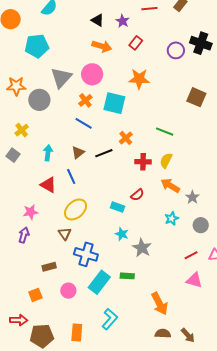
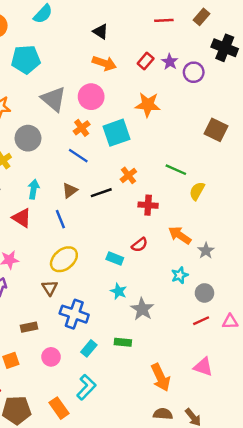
purple star: (123, 21) -> (170, 62), moved
black cross: (201, 43) -> (225, 48), moved
gray triangle: (61, 78) -> (54, 99), turned -35
gray circle: (39, 100) -> (28, 138), moved
cyan square: (114, 103) -> (117, 133), turned -35
yellow semicircle: (166, 161) -> (197, 191), moved
red triangle: (48, 185) -> (22, 218), moved
gray circle: (201, 225) -> (204, 293), moved
pink triangle: (194, 280) -> (203, 367), moved
cyan rectangle: (99, 282) -> (89, 348), size x0.6
cyan L-shape: (110, 319) -> (86, 387), moved
orange rectangle: (77, 332) -> (59, 408), turned -42

